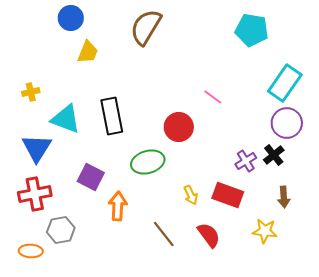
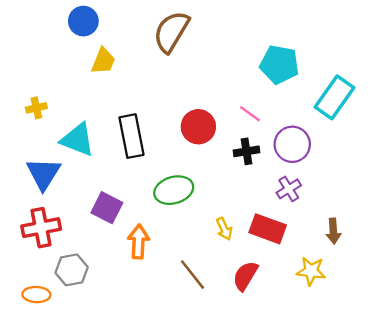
cyan pentagon: (252, 30) -> (279, 64), moved
purple circle: (287, 123) -> (292, 144), moved
red circle: (179, 127) -> (198, 127), moved
black cross: (274, 155) -> (246, 151), moved, turned 30
red semicircle: (209, 235) -> (245, 276), turned -112

